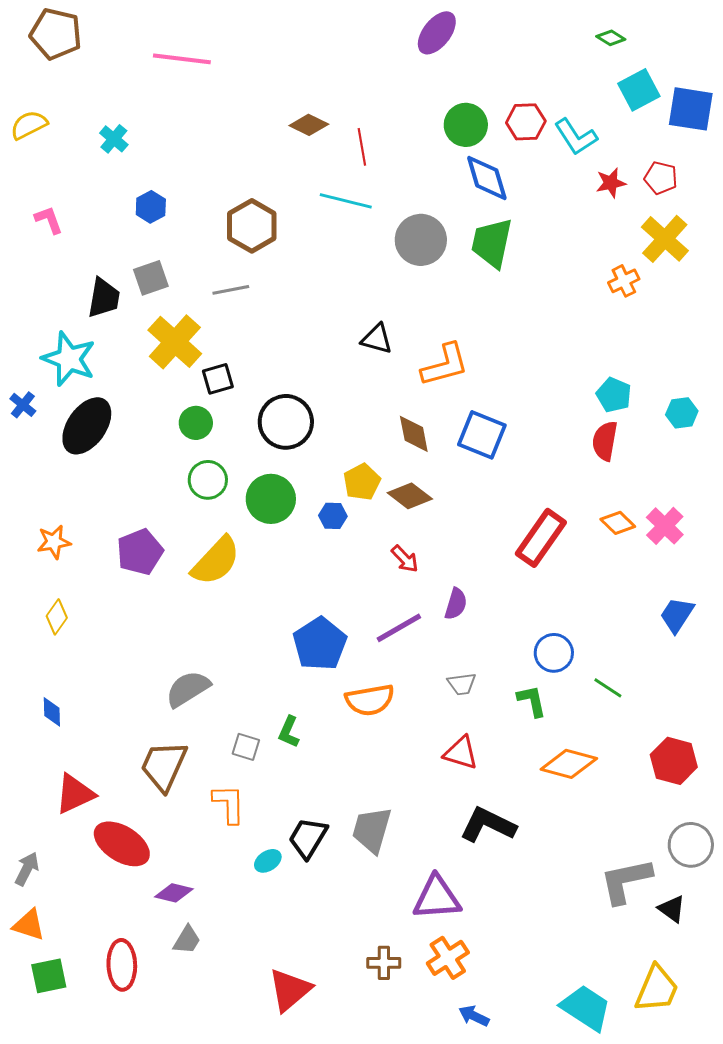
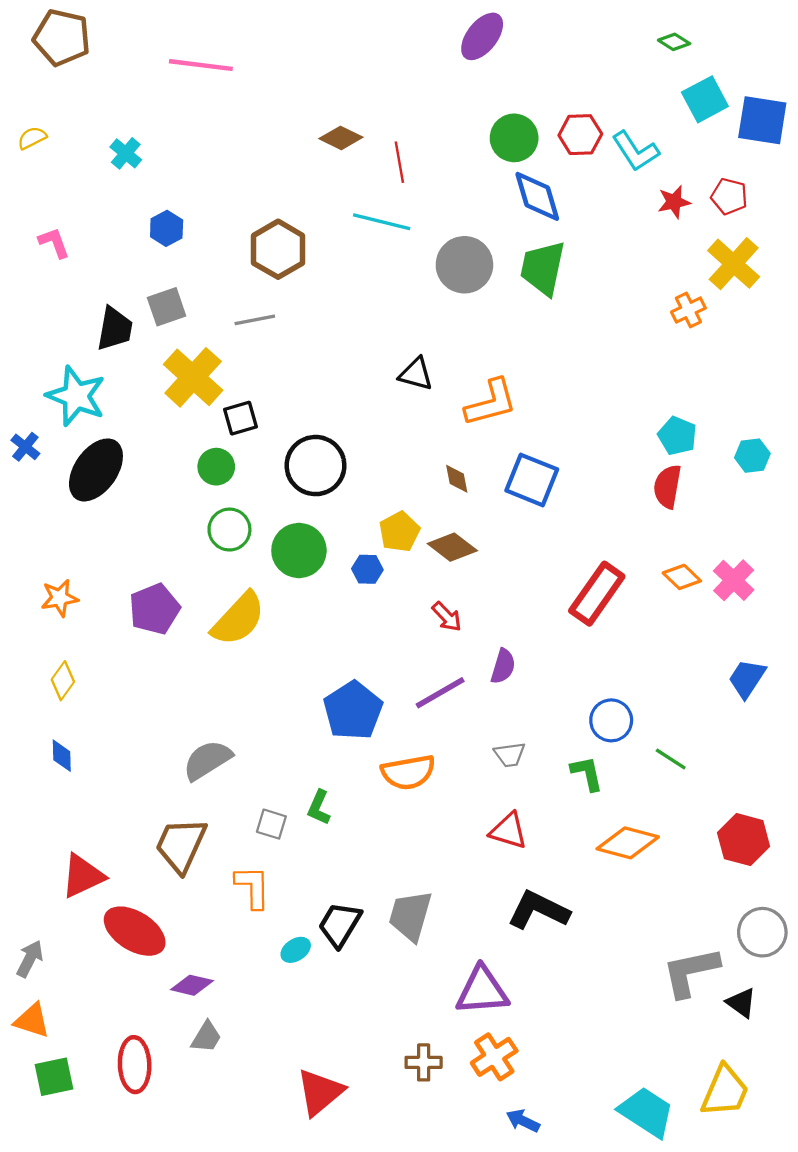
yellow semicircle: (29, 125) -> (32, 138), size x0.7
brown diamond: (414, 434) -> (457, 479), size x0.7
blue diamond: (52, 712) -> (62, 756), moved

